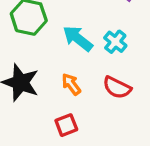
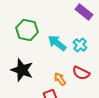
orange arrow: (71, 84) -> (60, 79), moved

